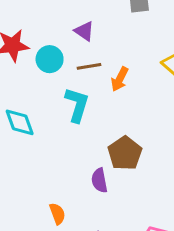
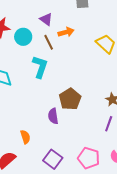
brown line: (89, 66) -> (49, 42), turned 70
orange arrow: (120, 79) -> (66, 32), moved, turned -133

